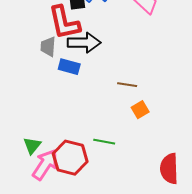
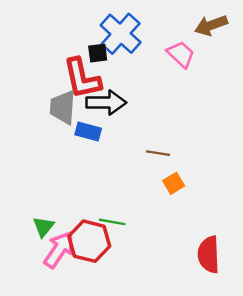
gray trapezoid: (48, 47) -> (63, 107), size x1.4
green line: (104, 142) -> (112, 222), moved

